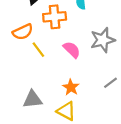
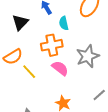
orange cross: (55, 17) -> (52, 45), moved

